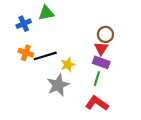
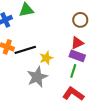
brown circle: (105, 34) -> (80, 20), moved
red triangle: (101, 48) -> (77, 43), turned 32

